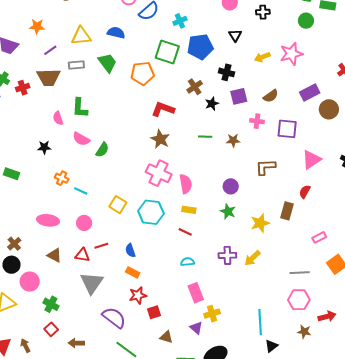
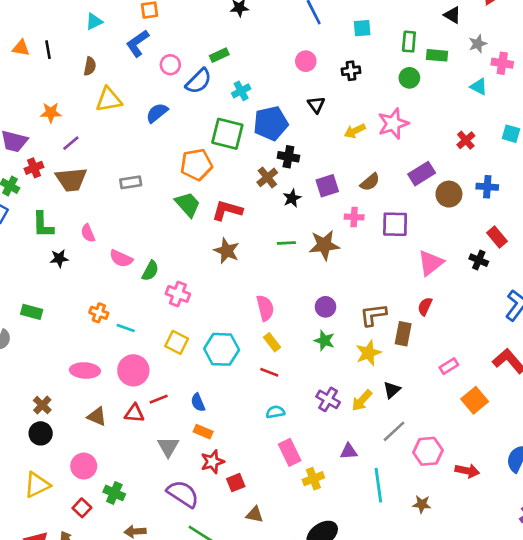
blue semicircle: (116, 33) -> (157, 113), turned -48
yellow triangle: (81, 36) -> (109, 100), moved
green trapezoid: (107, 63) -> (188, 204), moved
gray rectangle: (76, 65) -> (131, 182), moved
black cross: (227, 72) -> (288, 157), moved
red cross: (23, 88) -> (34, 168), moved
green L-shape: (80, 108) -> (43, 225), moved
brown star: (233, 140) -> (324, 245), size x1.6
black star: (44, 147) -> (59, 258), moved
brown L-shape: (265, 167) -> (373, 315), moved
pink cross: (159, 173) -> (178, 294), moved, size x0.7
yellow rectangle: (189, 210) -> (272, 342), turned 48
pink circle: (84, 223) -> (133, 370), size x1.5
purple cross: (227, 255) -> (328, 399), turned 36
gray line: (300, 273) -> (394, 431), moved, turned -36
pink circle: (30, 282) -> (84, 466), moved
gray triangle: (92, 283) -> (168, 447), moved, size x0.7
green cross: (51, 304) -> (114, 493), moved
red arrow: (327, 316) -> (467, 471), turned 30
purple triangle: (196, 328) -> (349, 451), moved, turned -40
red square: (51, 329) -> (82, 508), moved
brown star: (304, 332) -> (422, 504), moved
black triangle: (271, 346) -> (392, 390), moved

